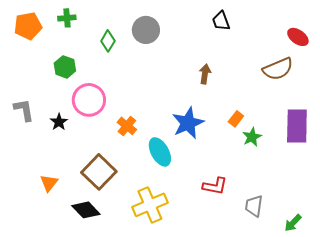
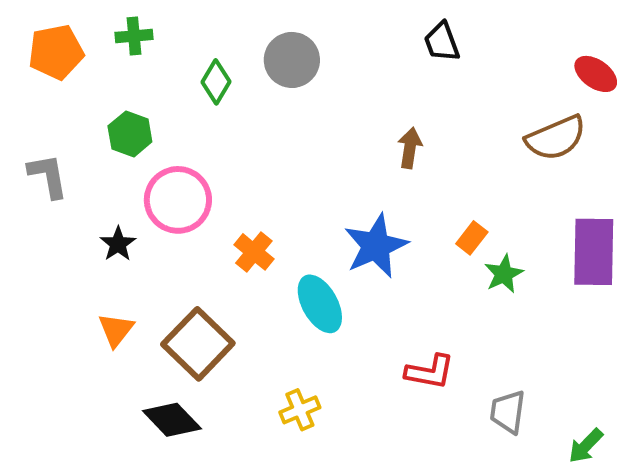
gray L-shape: (24, 110) -> (48, 176), moved
orange triangle: (49, 183) -> (116, 330), moved
yellow cross: (150, 205) -> (300, 410), size x0.6

